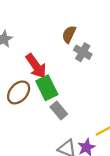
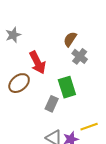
green rectangle: (47, 88) -> (67, 87), moved
gray rectangle: (59, 110) -> (52, 104), turned 56

